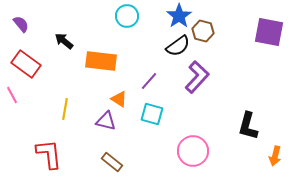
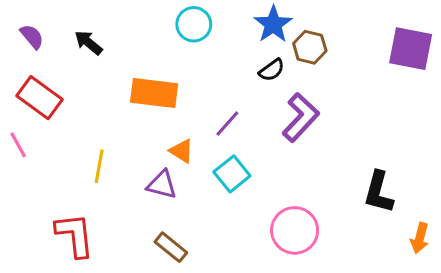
black arrow: (64, 41) -> (88, 43), moved
black semicircle: (178, 46) -> (272, 70), size x0.7
cyan square: (152, 114) -> (232, 174), turned 35

